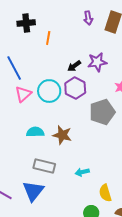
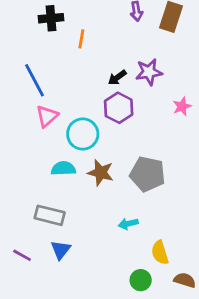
cyan circle: (49, 91) -> (83, 134), moved
gray pentagon: (102, 112) -> (147, 174), moved, turned 30
gray rectangle: (44, 166) -> (50, 215), moved
blue triangle: (33, 191) -> (61, 250), size x0.7

